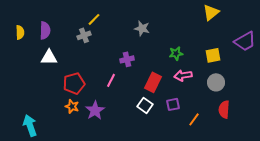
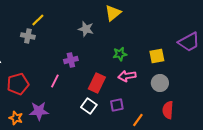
yellow triangle: (211, 12) -> (113, 13), moved
gray cross: (84, 35) -> (28, 36), turned 32
orange star: (72, 106) -> (16, 118), moved
purple star: (95, 110) -> (39, 111), turned 30

